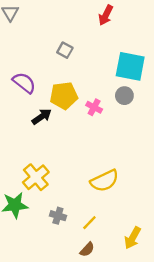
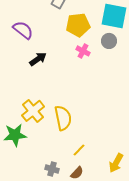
yellow pentagon: (64, 96) -> (78, 25), moved
yellow semicircle: (105, 181) -> (63, 118), moved, turned -75
gray cross: (58, 216) -> (52, 169), moved

